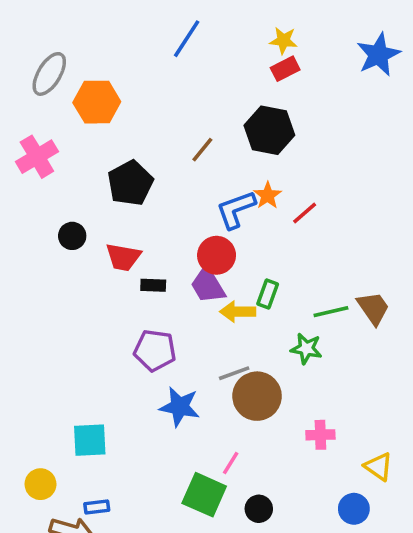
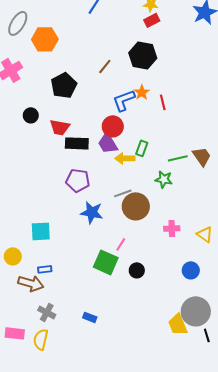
red line: (305, 213) -> (163, 102), turned -63
black rectangle: (153, 285) -> (77, 143), size x1.6
yellow triangle: (379, 467) -> (205, 234), moved

